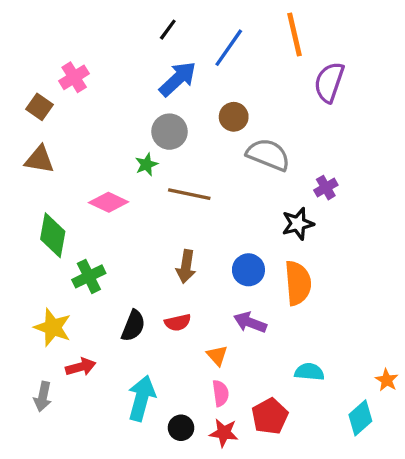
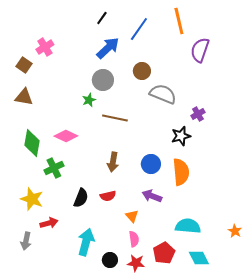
pink diamond: (109, 202) -> (66, 136), moved
cyan semicircle: (309, 372) -> (188, 226), size x1.4
cyan diamond: (360, 418) -> (199, 258), moved, turned -75

